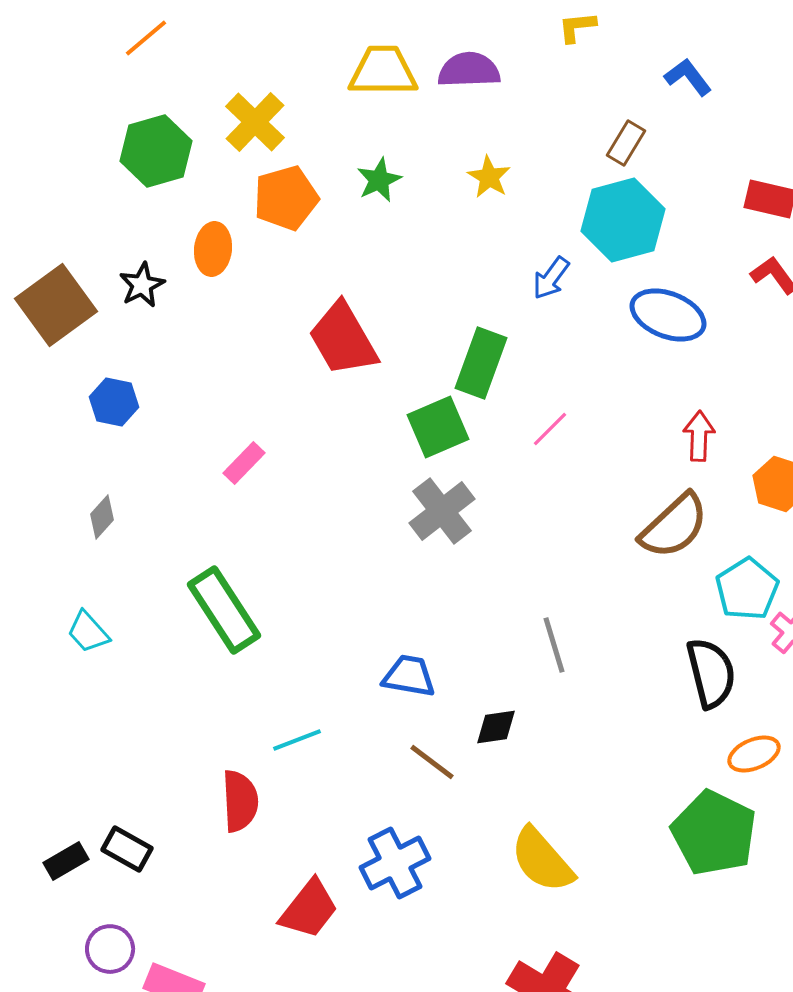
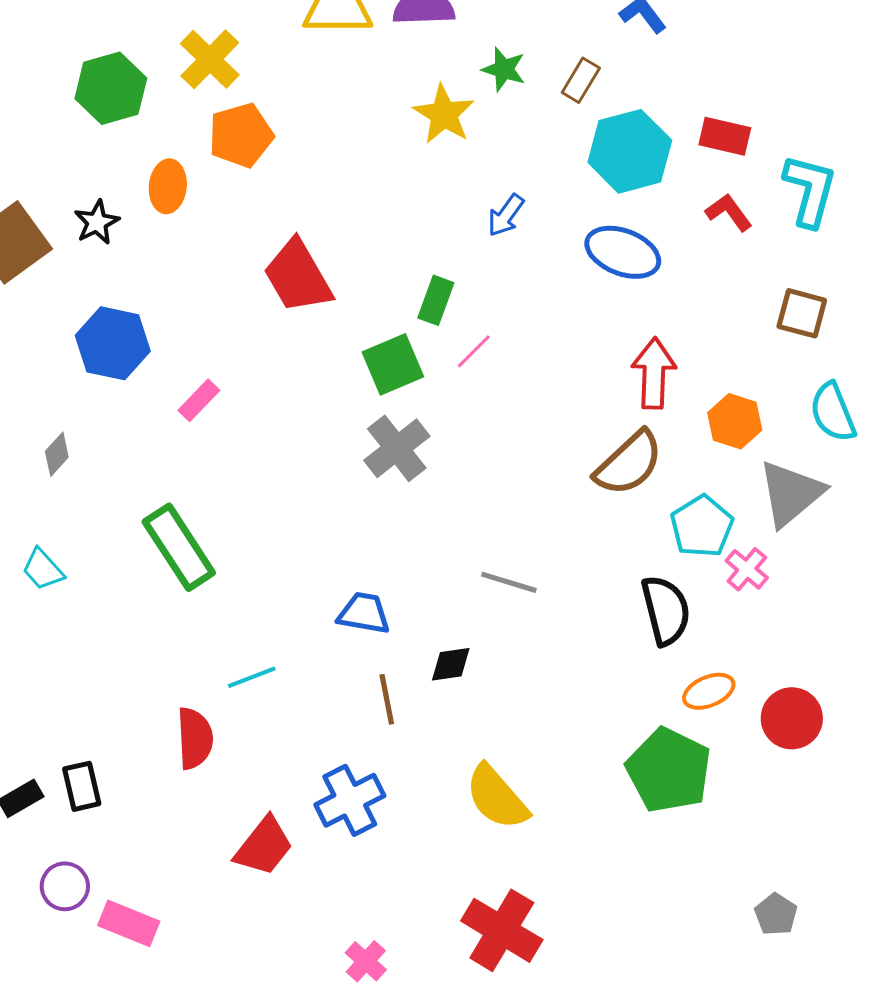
yellow star: (489, 177) -> (444, 114), size x1.4
green star: (379, 180) -> (504, 69), moved, turned -30
cyan hexagon: (623, 220) -> (630, 151), moved
green rectangle: (481, 363) -> (436, 300), size x0.7
blue hexagon: (114, 402) -> (113, 343), moved, size x1.5
pink line: (550, 429) -> (474, 351), moved
red arrow: (699, 436) -> (654, 373), size x1.4
gray line: (554, 645) -> (509, 582), turned -56
brown line: (432, 762) -> (387, 699), turned 42
black rectangle: (127, 849) -> (82, 786), turned 48

